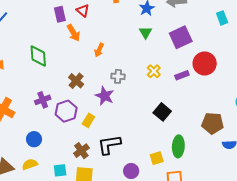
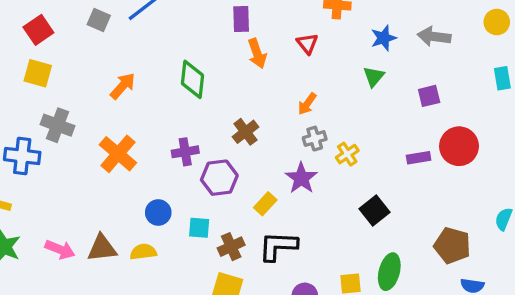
red triangle: (83, 11) -> (307, 44), moved
purple square: (181, 37) -> (429, 96), size x0.6
orange arrow: (99, 50) -> (307, 104), moved
yellow cross: (154, 71) -> (347, 154), moved
gray cross: (118, 76) -> (315, 139), turned -32
purple star: (105, 96) -> (301, 178), moved
yellow rectangle: (88, 120) -> (265, 204), moved
cyan square: (60, 170) -> (199, 228), moved

